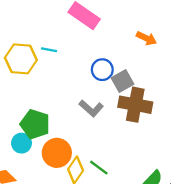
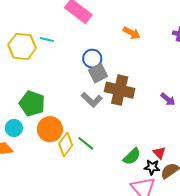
gray square: (122, 81) -> (98, 73), moved
gray L-shape: (91, 108) -> (92, 100), moved
cyan circle: (21, 143) -> (14, 128), moved

